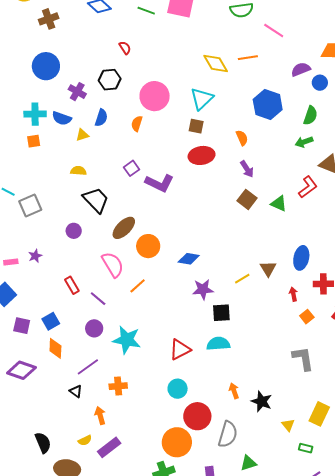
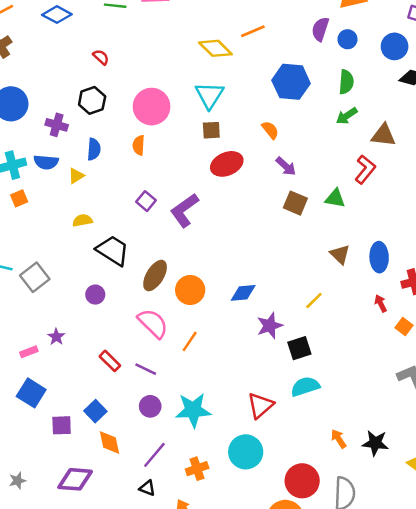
purple semicircle: (301, 69) -> (320, 29), turned -36
purple L-shape: (160, 183) -> (184, 210), turned 132
brown triangle: (268, 269) -> (340, 254), moved
cyan circle: (178, 389) -> (246, 452), moved, size x1.4

